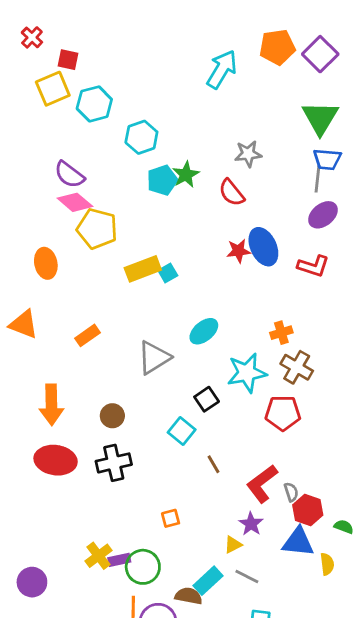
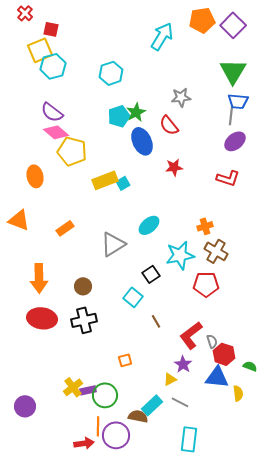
cyan hexagon: (94, 104) -> (53, 66), moved
cyan hexagon: (141, 137) -> (111, 73), moved
blue ellipse: (263, 247) -> (142, 141), moved

